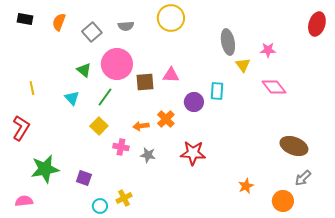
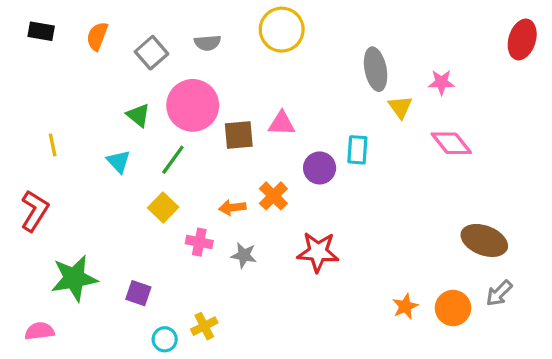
orange circle: (283, 201) -> (453, 308), moved

